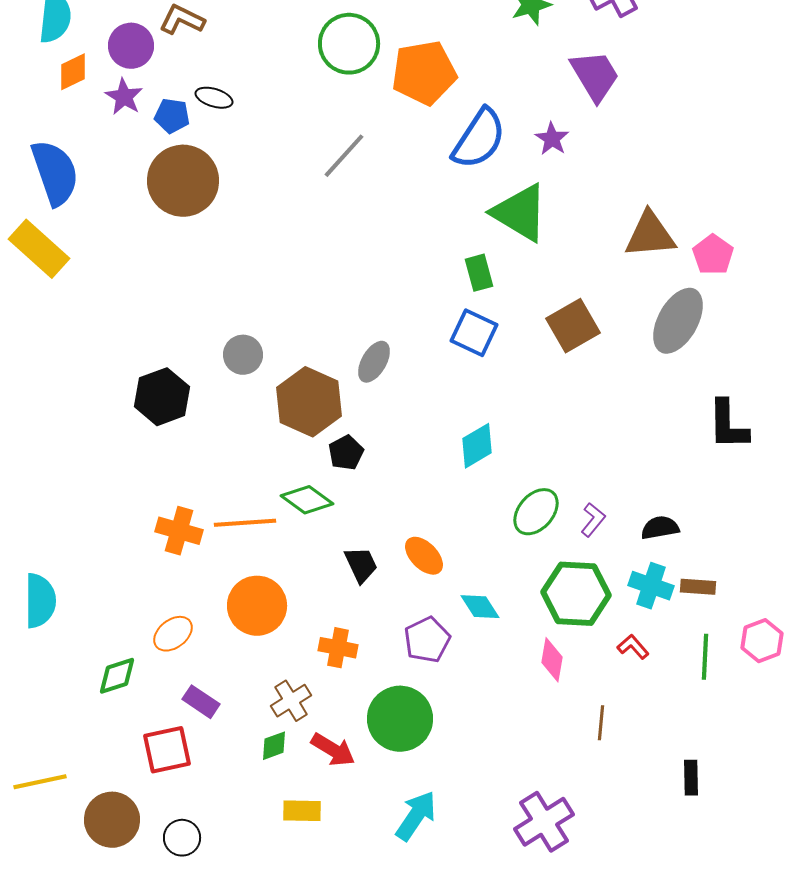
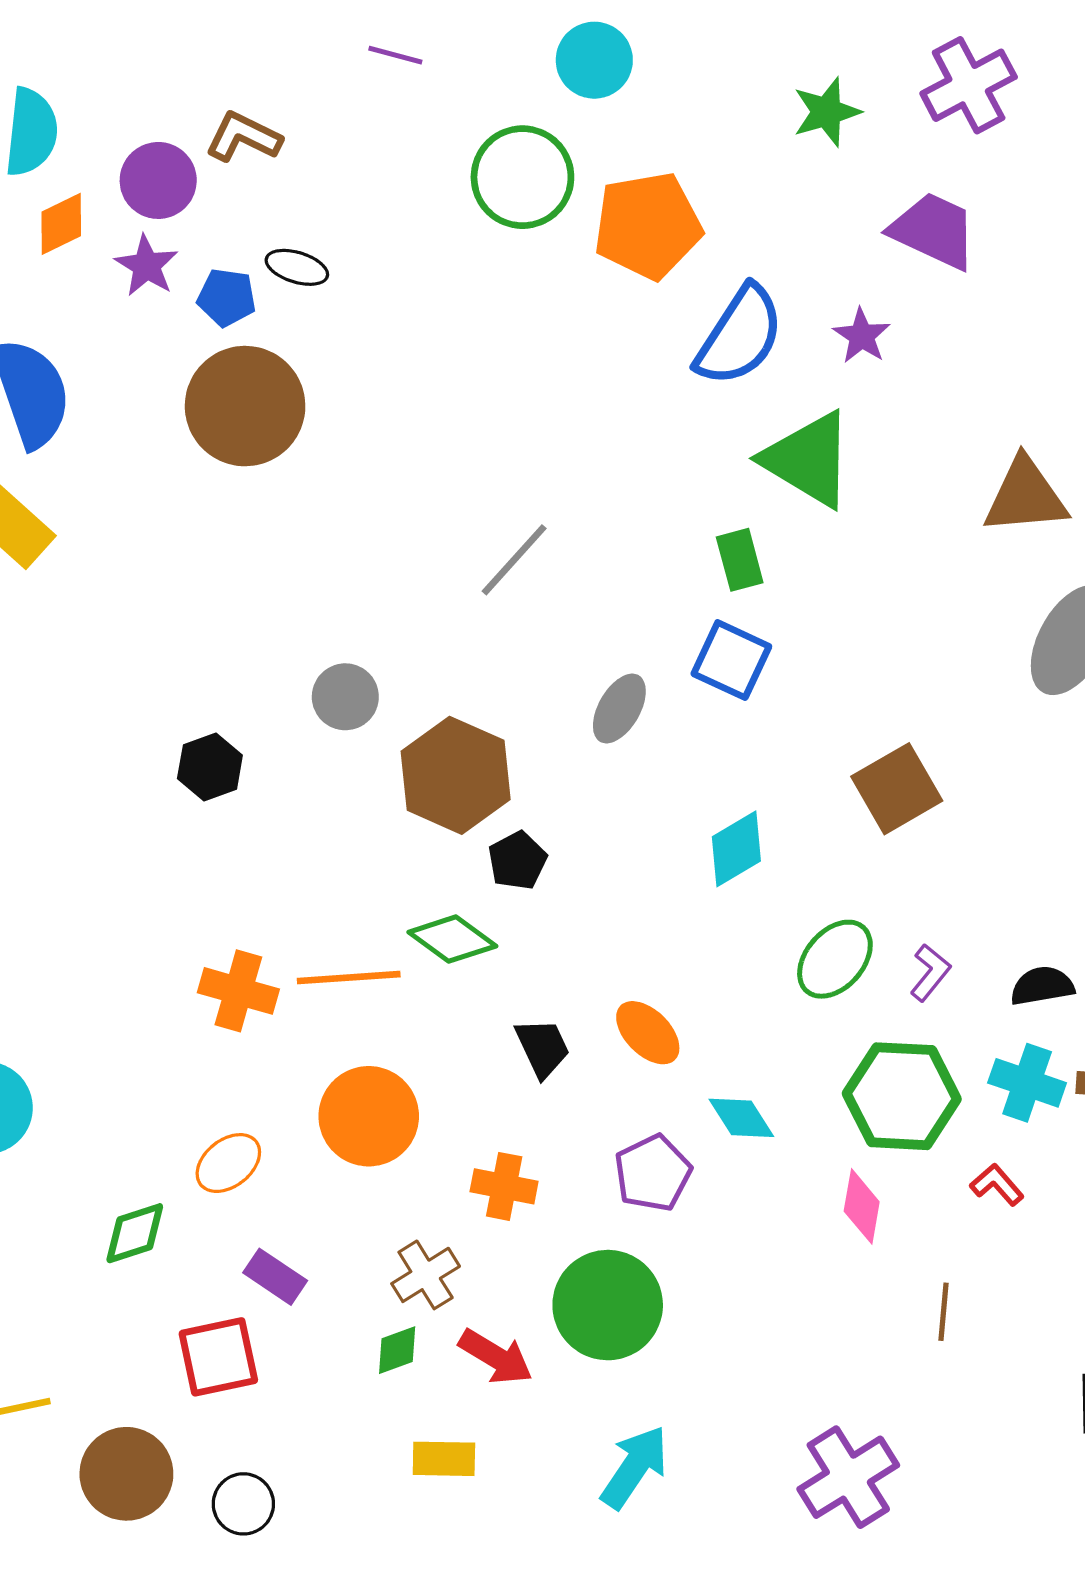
purple trapezoid: (595, 76) -> (934, 231), turned -34
gray line: (344, 156) -> (514, 560), moved
brown square: (573, 326) -> (897, 789), moved
gray ellipse: (374, 362) -> (619, 708), moved
black hexagon: (162, 397) -> (210, 767), size x0.7

